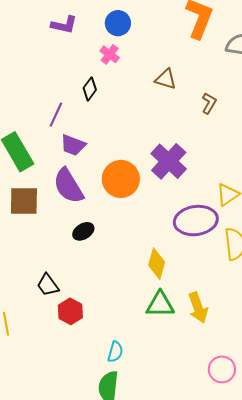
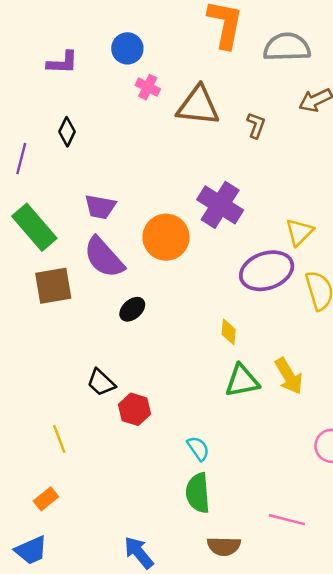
pink cross: (110, 54) -> (148, 87), moved
brown triangle: (166, 79) -> (198, 106), size x1.6
black diamond: (90, 89) -> (67, 132), moved
purple line: (56, 115) -> (21, 159), moved
yellow diamond: (157, 264) -> (229, 332), size x0.7
cyan semicircle: (115, 352) -> (198, 448), turned -40

